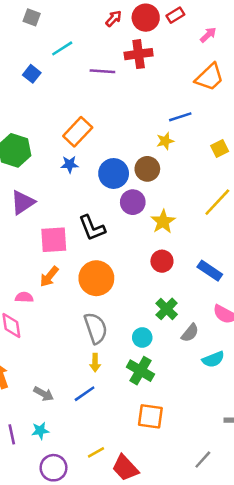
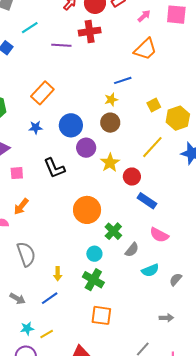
blue star: (70, 164) -> (36, 127), moved
brown circle: (147, 169) -> (110, 123), moved
pink square: (54, 240) -> (17, 173), moved, size x0.6
red circle: (162, 261) -> (132, 177), moved
orange circle: (96, 278) -> (87, 210), moved
gray semicircle: (96, 328) -> (26, 254), moved
cyan star: (40, 431) -> (27, 328), moved
yellow line: (96, 452) -> (47, 334), moved

